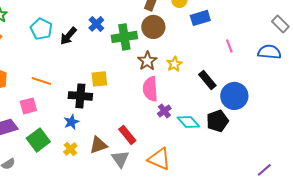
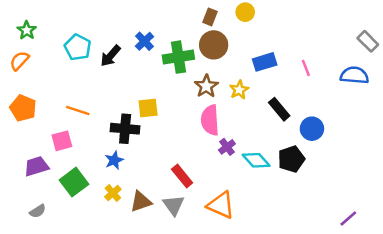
blue rectangle: (200, 18) -> (265, 62), moved
blue circle: (234, 96) -> (312, 129), size x0.7
brown triangle: (98, 145) -> (141, 201), moved

